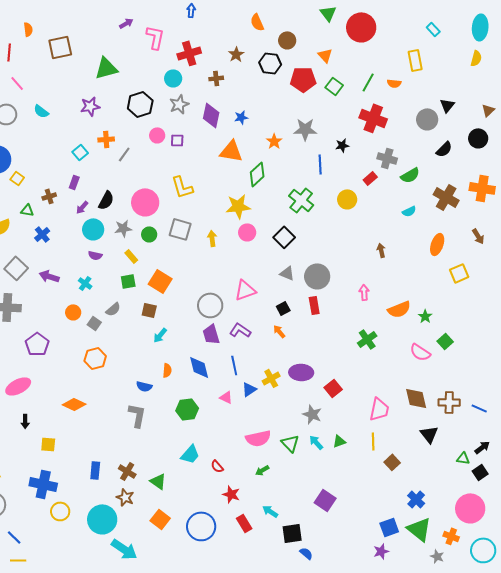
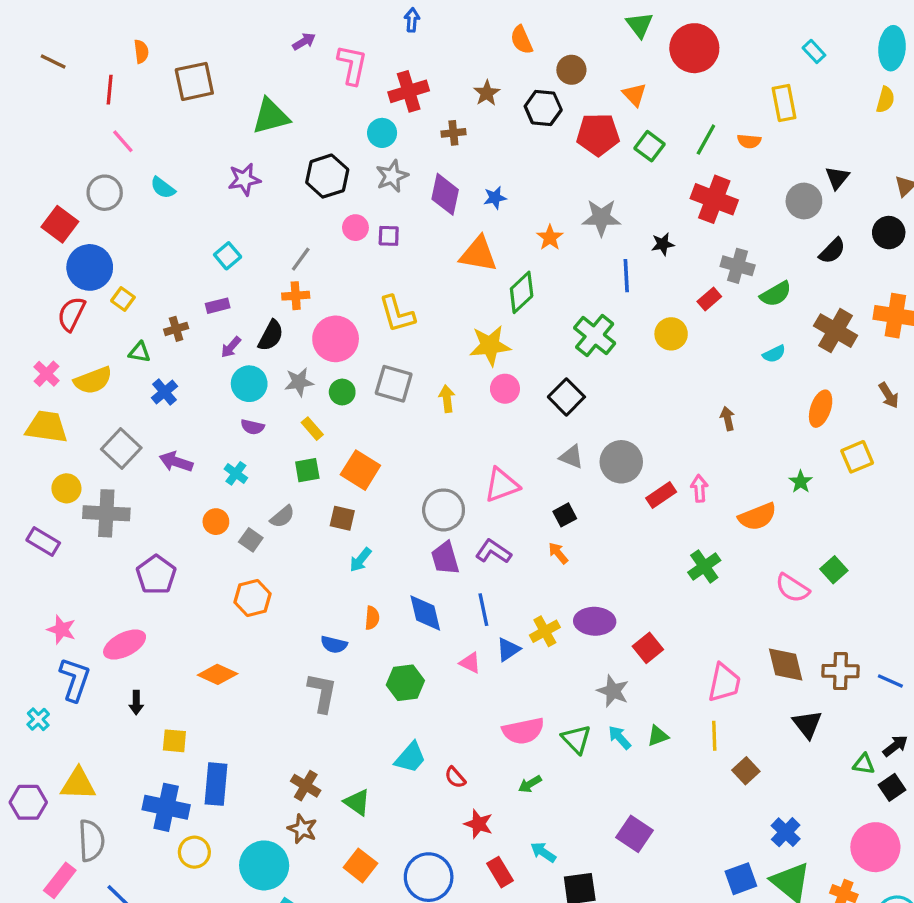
orange cross: (106, 139) -> (296, 296), moved
purple rectangle: (74, 182) -> (218, 306), turned 56
red rectangle: (314, 305) -> (661, 495), moved, turned 66
green star: (425, 316) -> (801, 482), moved
blue rectangle: (95, 470) -> (216, 784), moved, size x1.4

